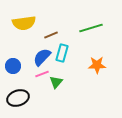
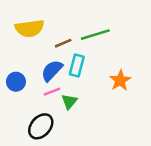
green line: (91, 28) -> (95, 35), moved
orange star: (97, 65) -> (120, 80), turned -30
black ellipse: (18, 98) -> (41, 126), moved, turned -30

